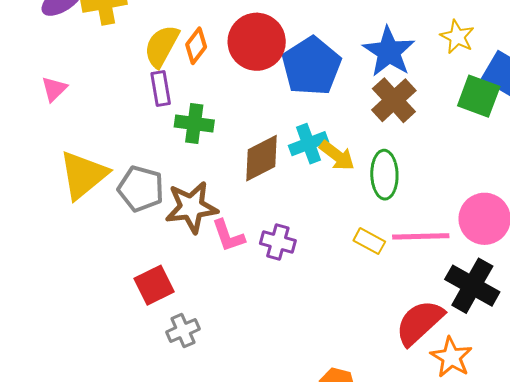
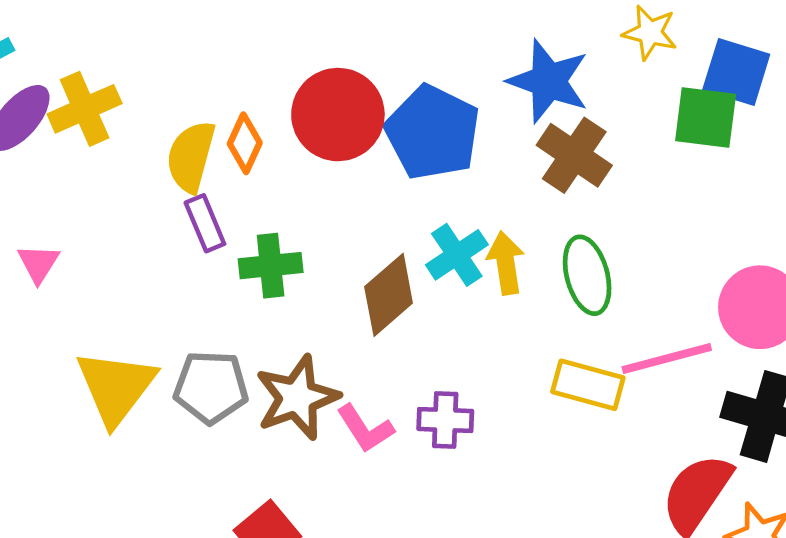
yellow arrow: (337, 156) -> (506, 263), turned -123
yellow rectangle: (369, 241) -> (588, 385), size x1.4

